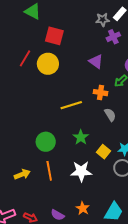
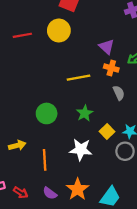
red line: (25, 58) -> (22, 35), moved, turned 42
purple triangle: (96, 62) -> (107, 47), moved
orange line: (49, 171) -> (45, 160), moved
orange star: (83, 208) -> (78, 189), size x1.5

